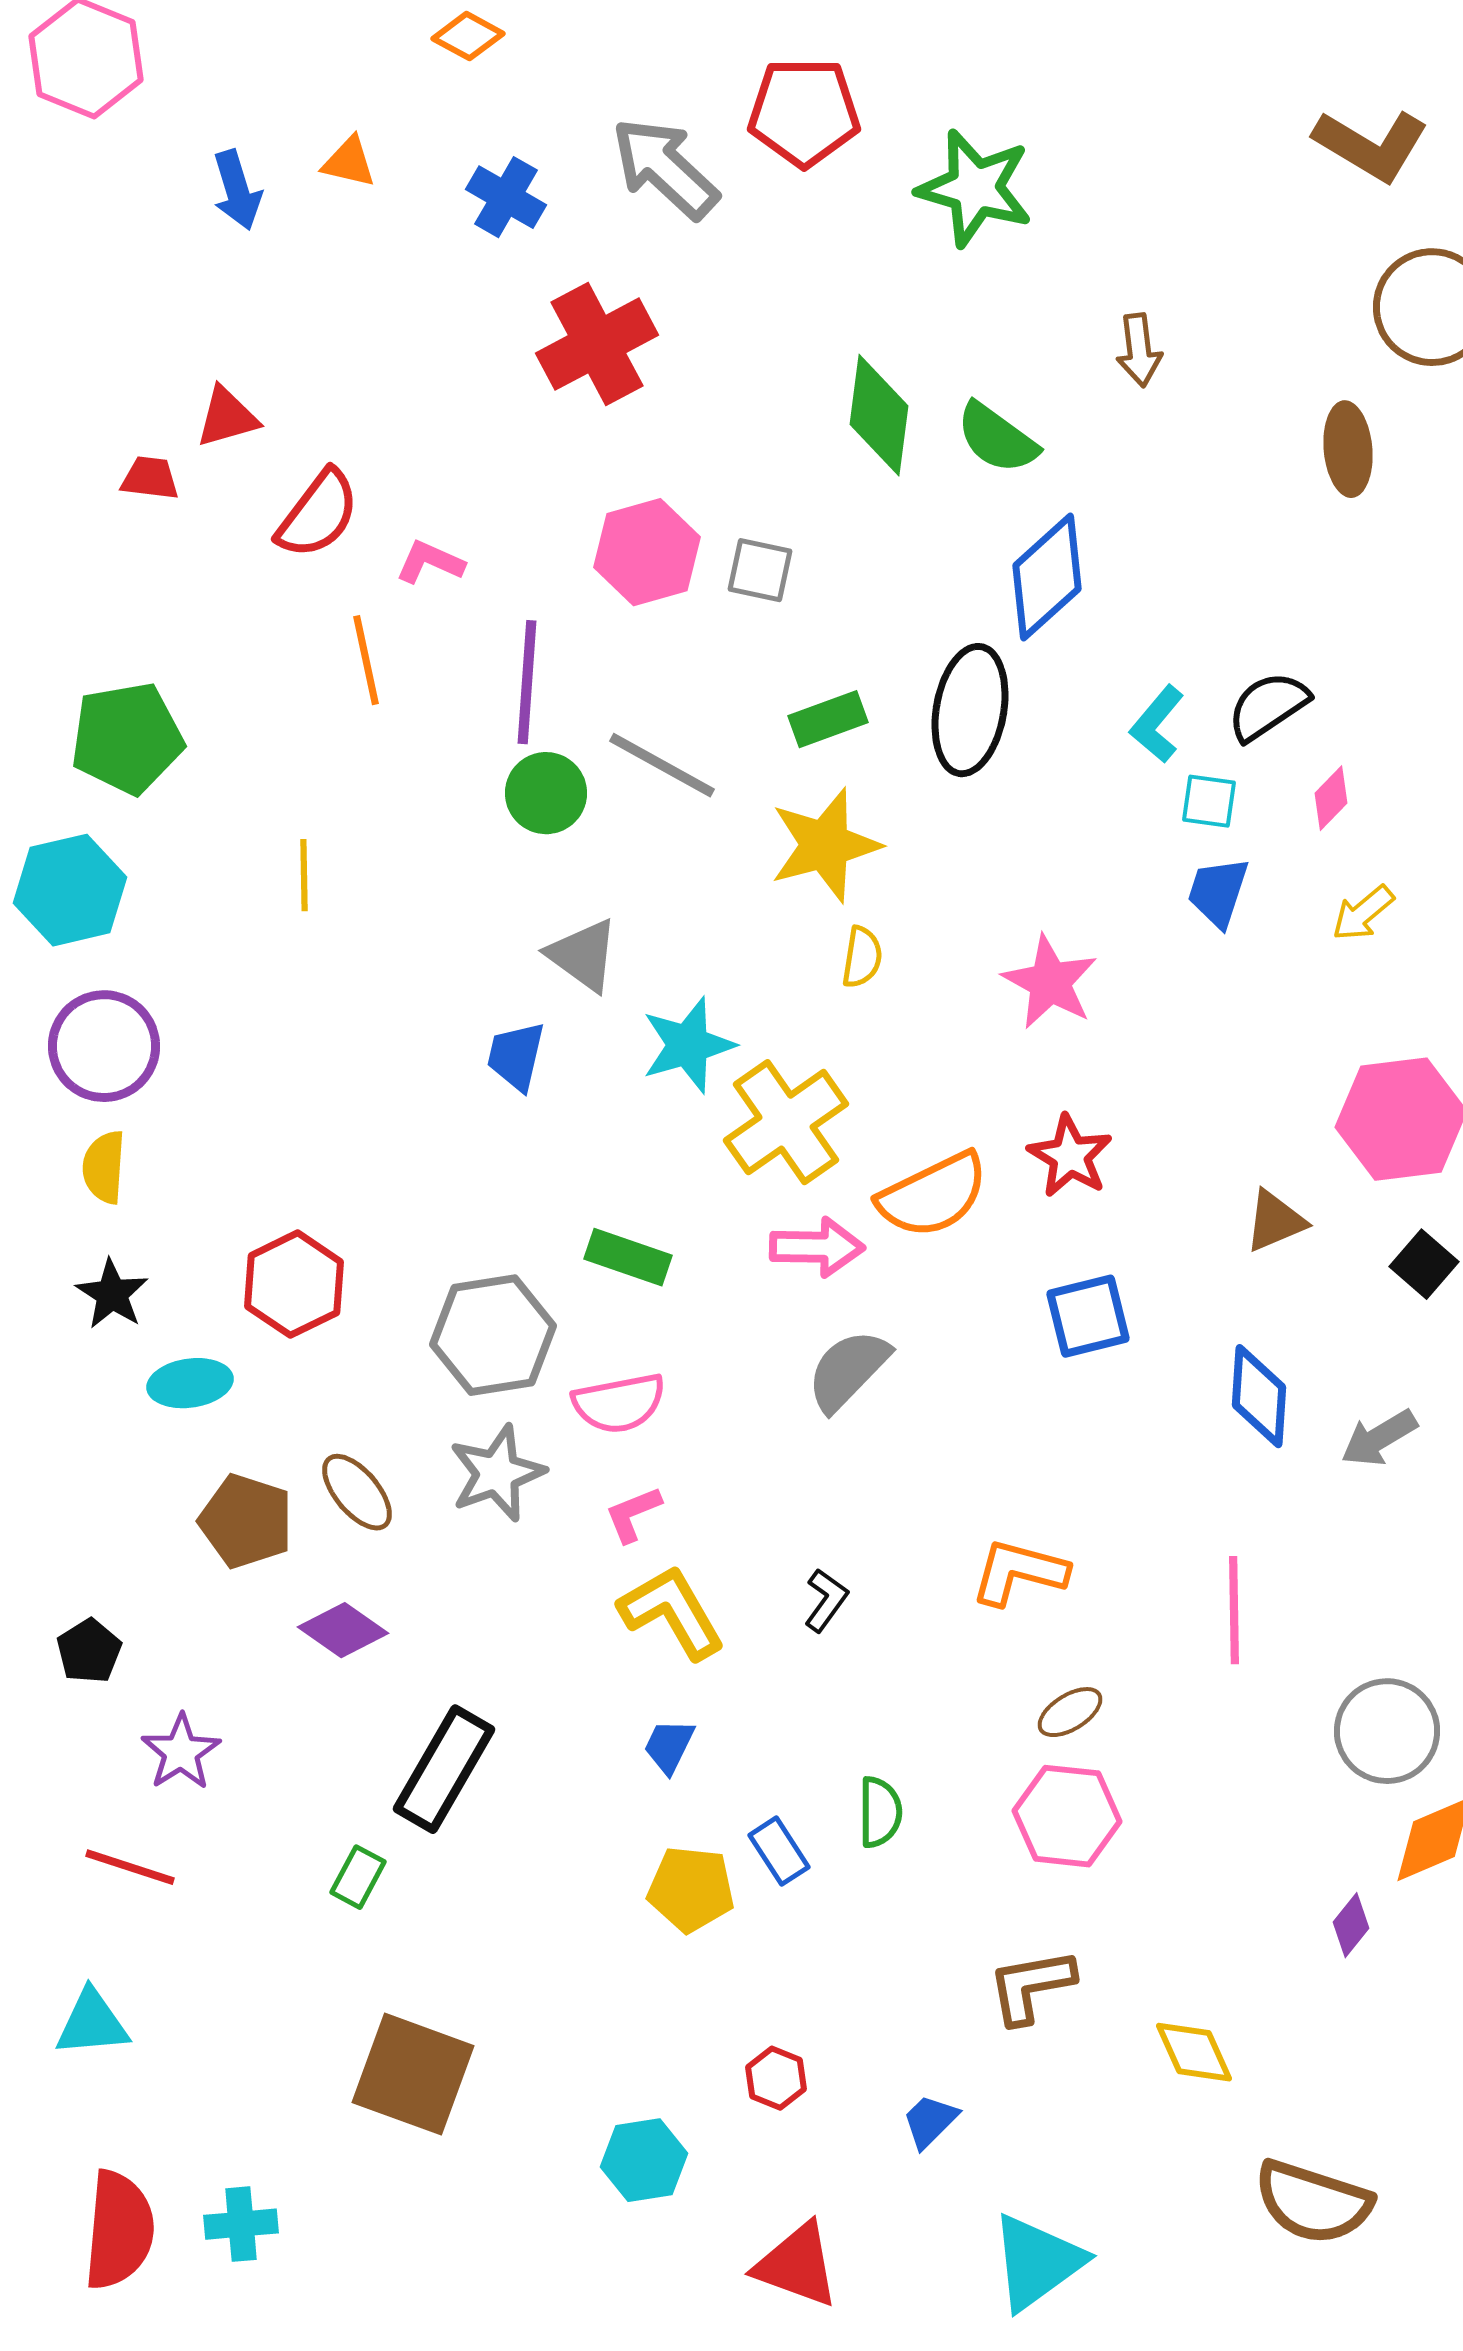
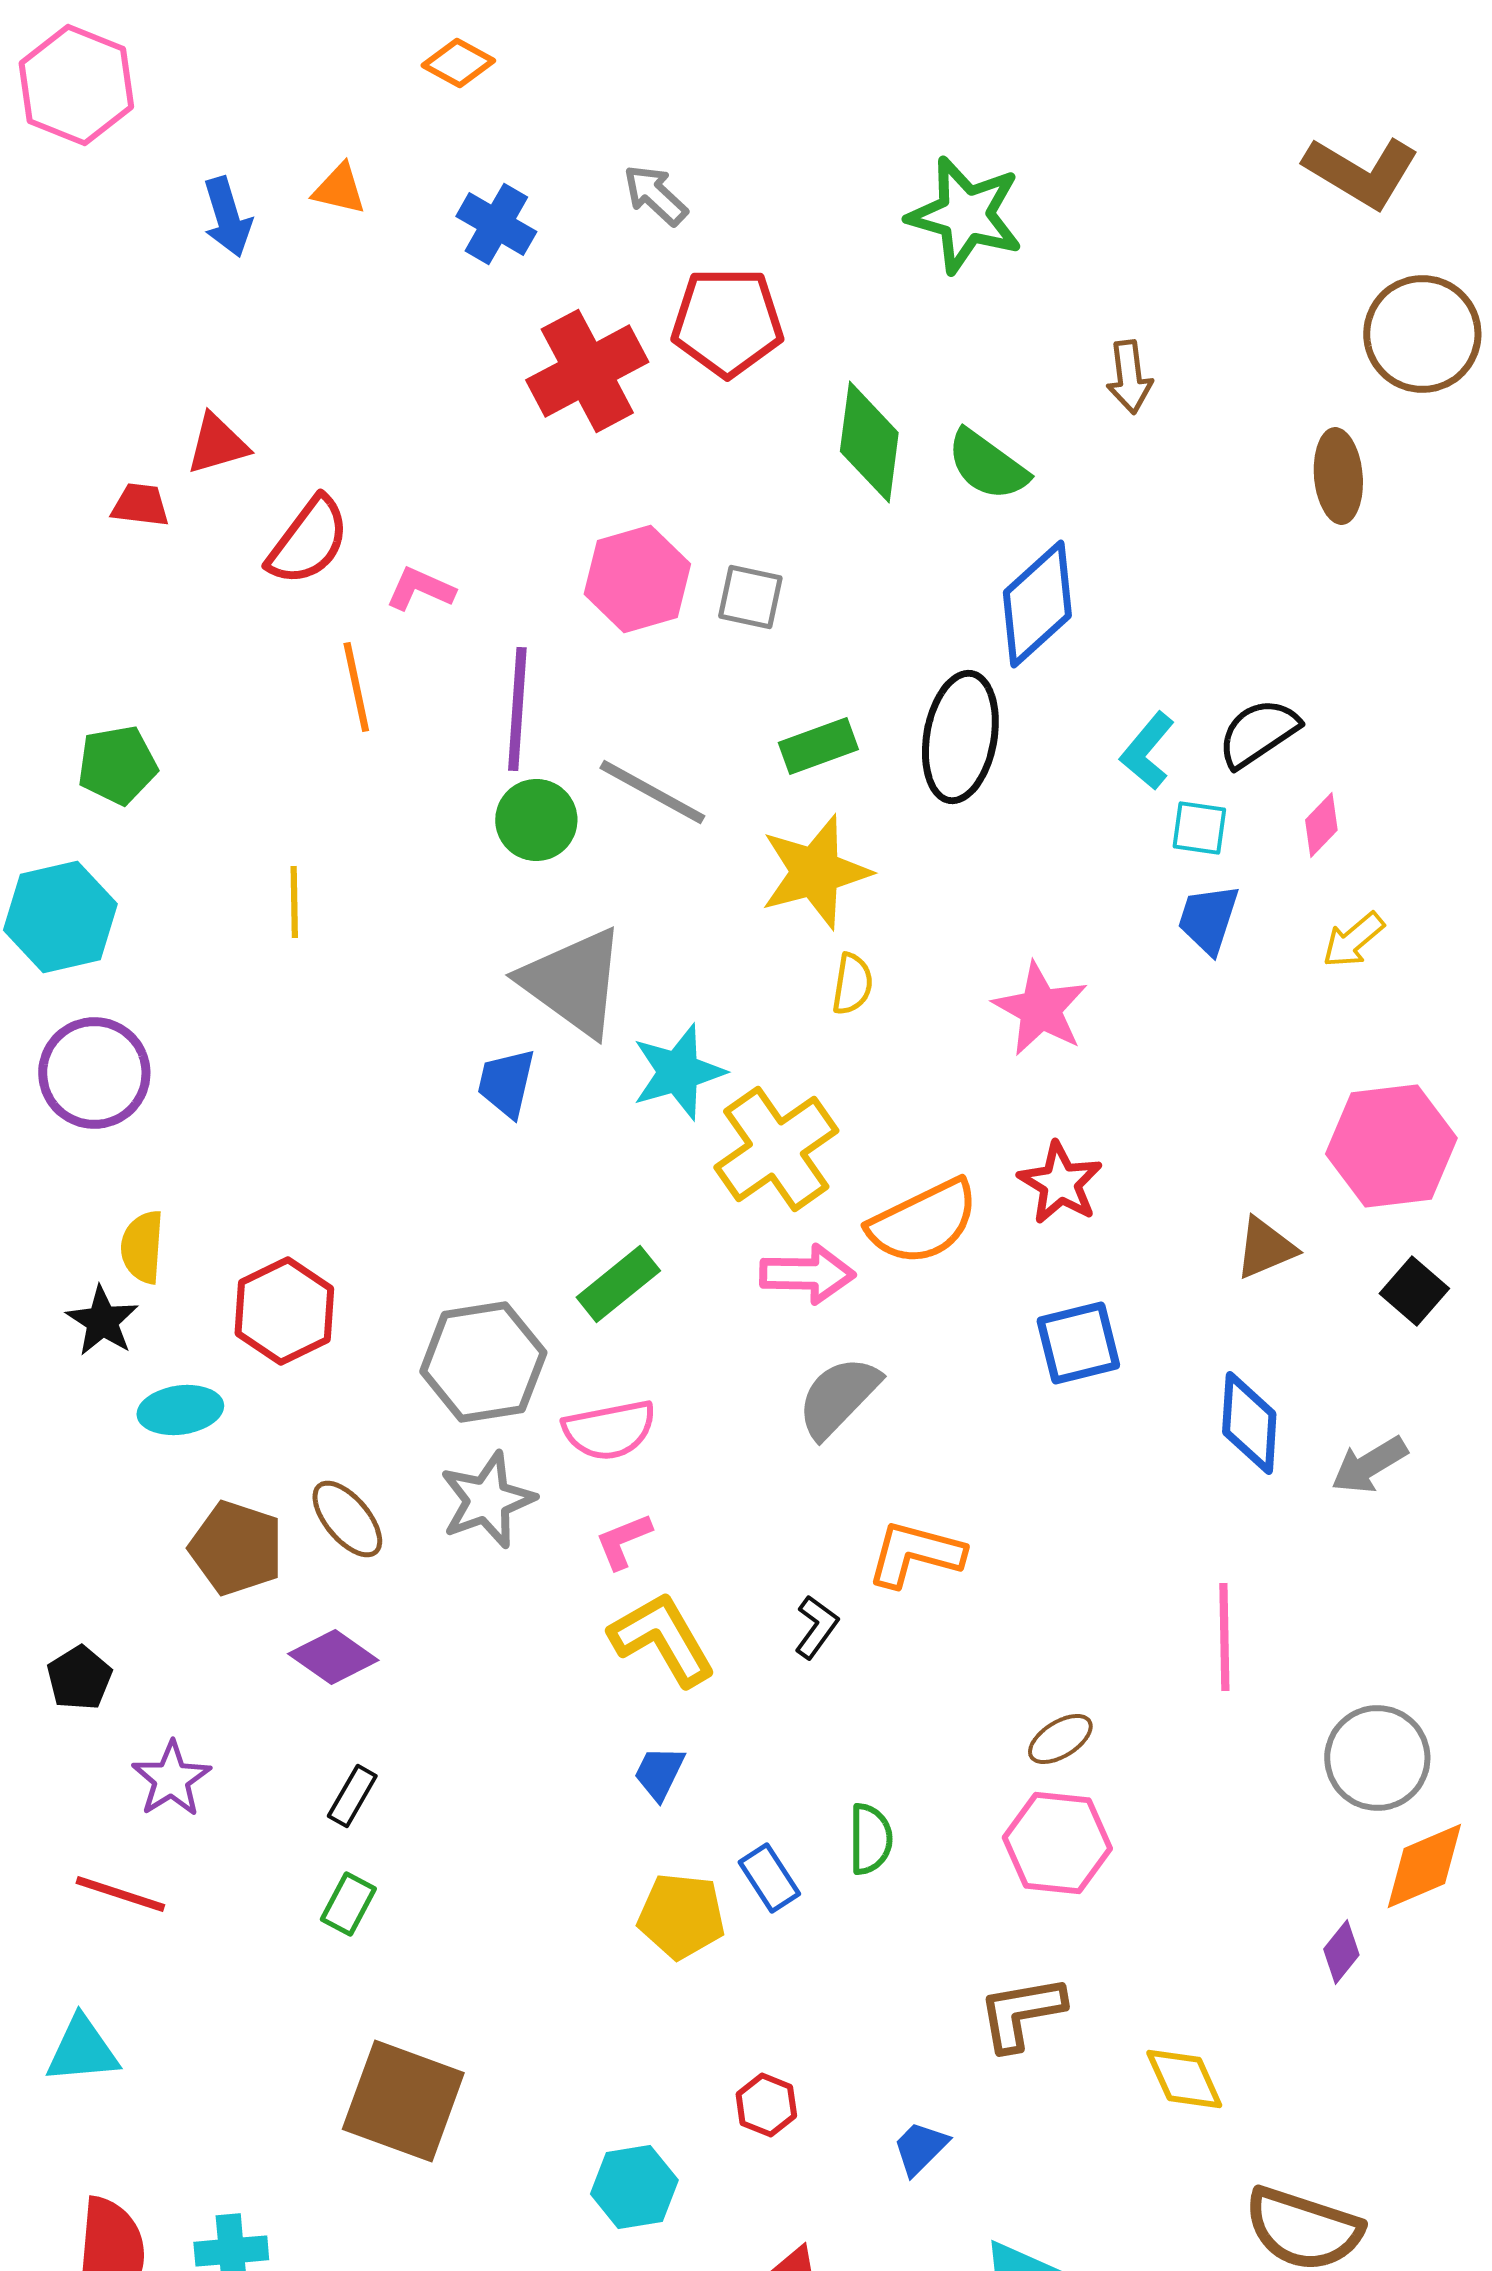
red pentagon: (804, 112) -> (727, 322), moved
gray arrow: (665, 168) -> (655, 195), size x0.6
green pentagon: (127, 738) -> (117, 765), size x0.7
gray triangle: (583, 955) -> (573, 982), size x1.5
yellow semicircle: (104, 1167) -> (142, 1247), moved
green rectangle: (628, 1257) -> (618, 1284), turned -58
orange L-shape: (1019, 1572) -> (915, 1554), moved
black rectangle: (444, 1769) -> (352, 1796), moved, size x0.5

